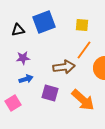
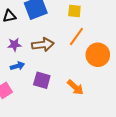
brown arrow: (64, 67) -> (43, 45), moved
orange arrow: (83, 100) -> (75, 87), size x0.7

